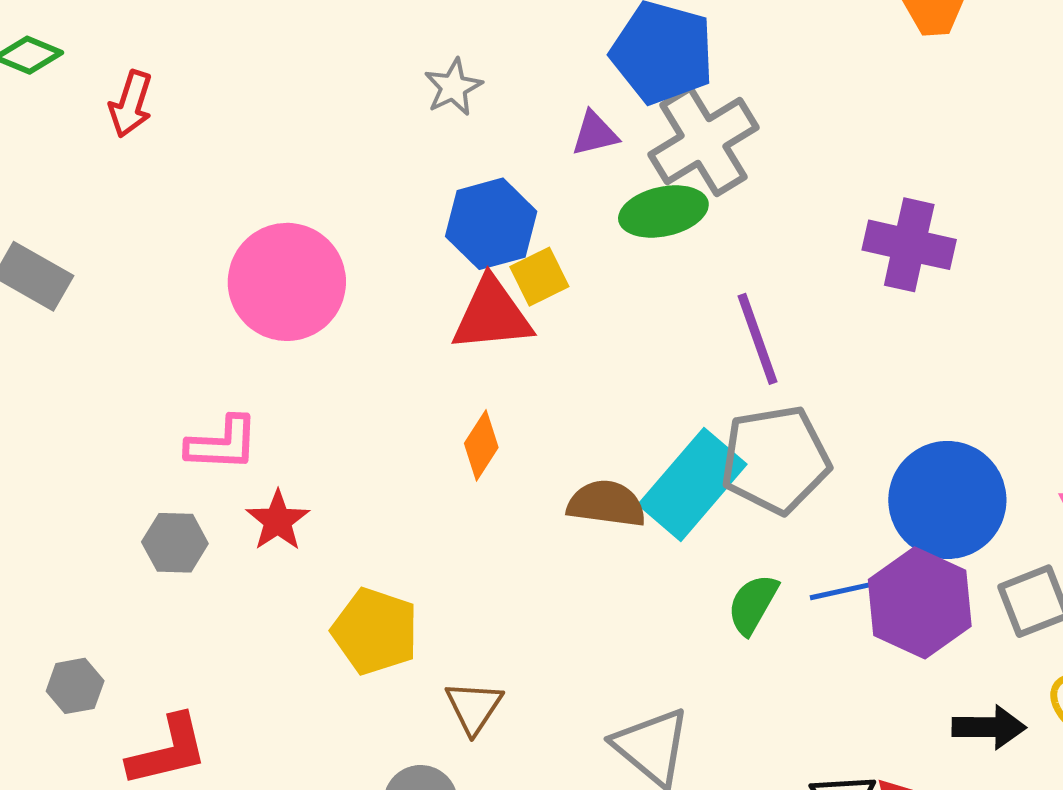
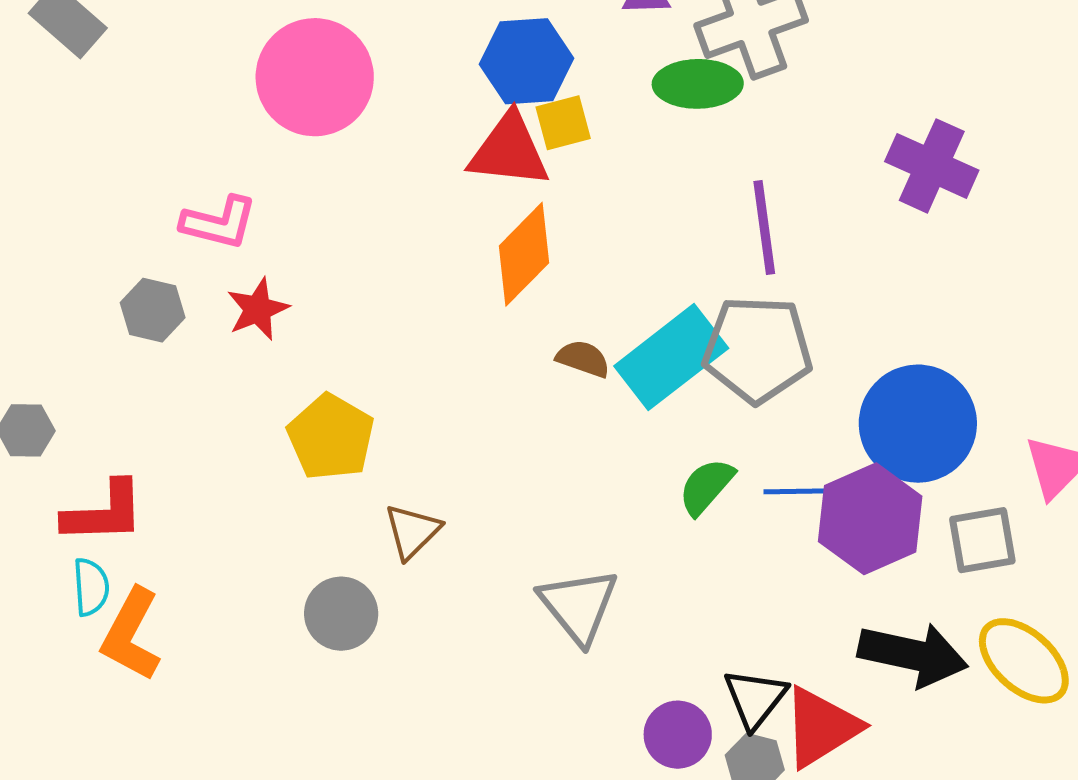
orange diamond: (481, 445) -> (524, 254), moved, size x1.5
brown semicircle: (606, 504) -> (583, 359), size x0.7
black arrow: (989, 727) -> (913, 655), size x1.5

